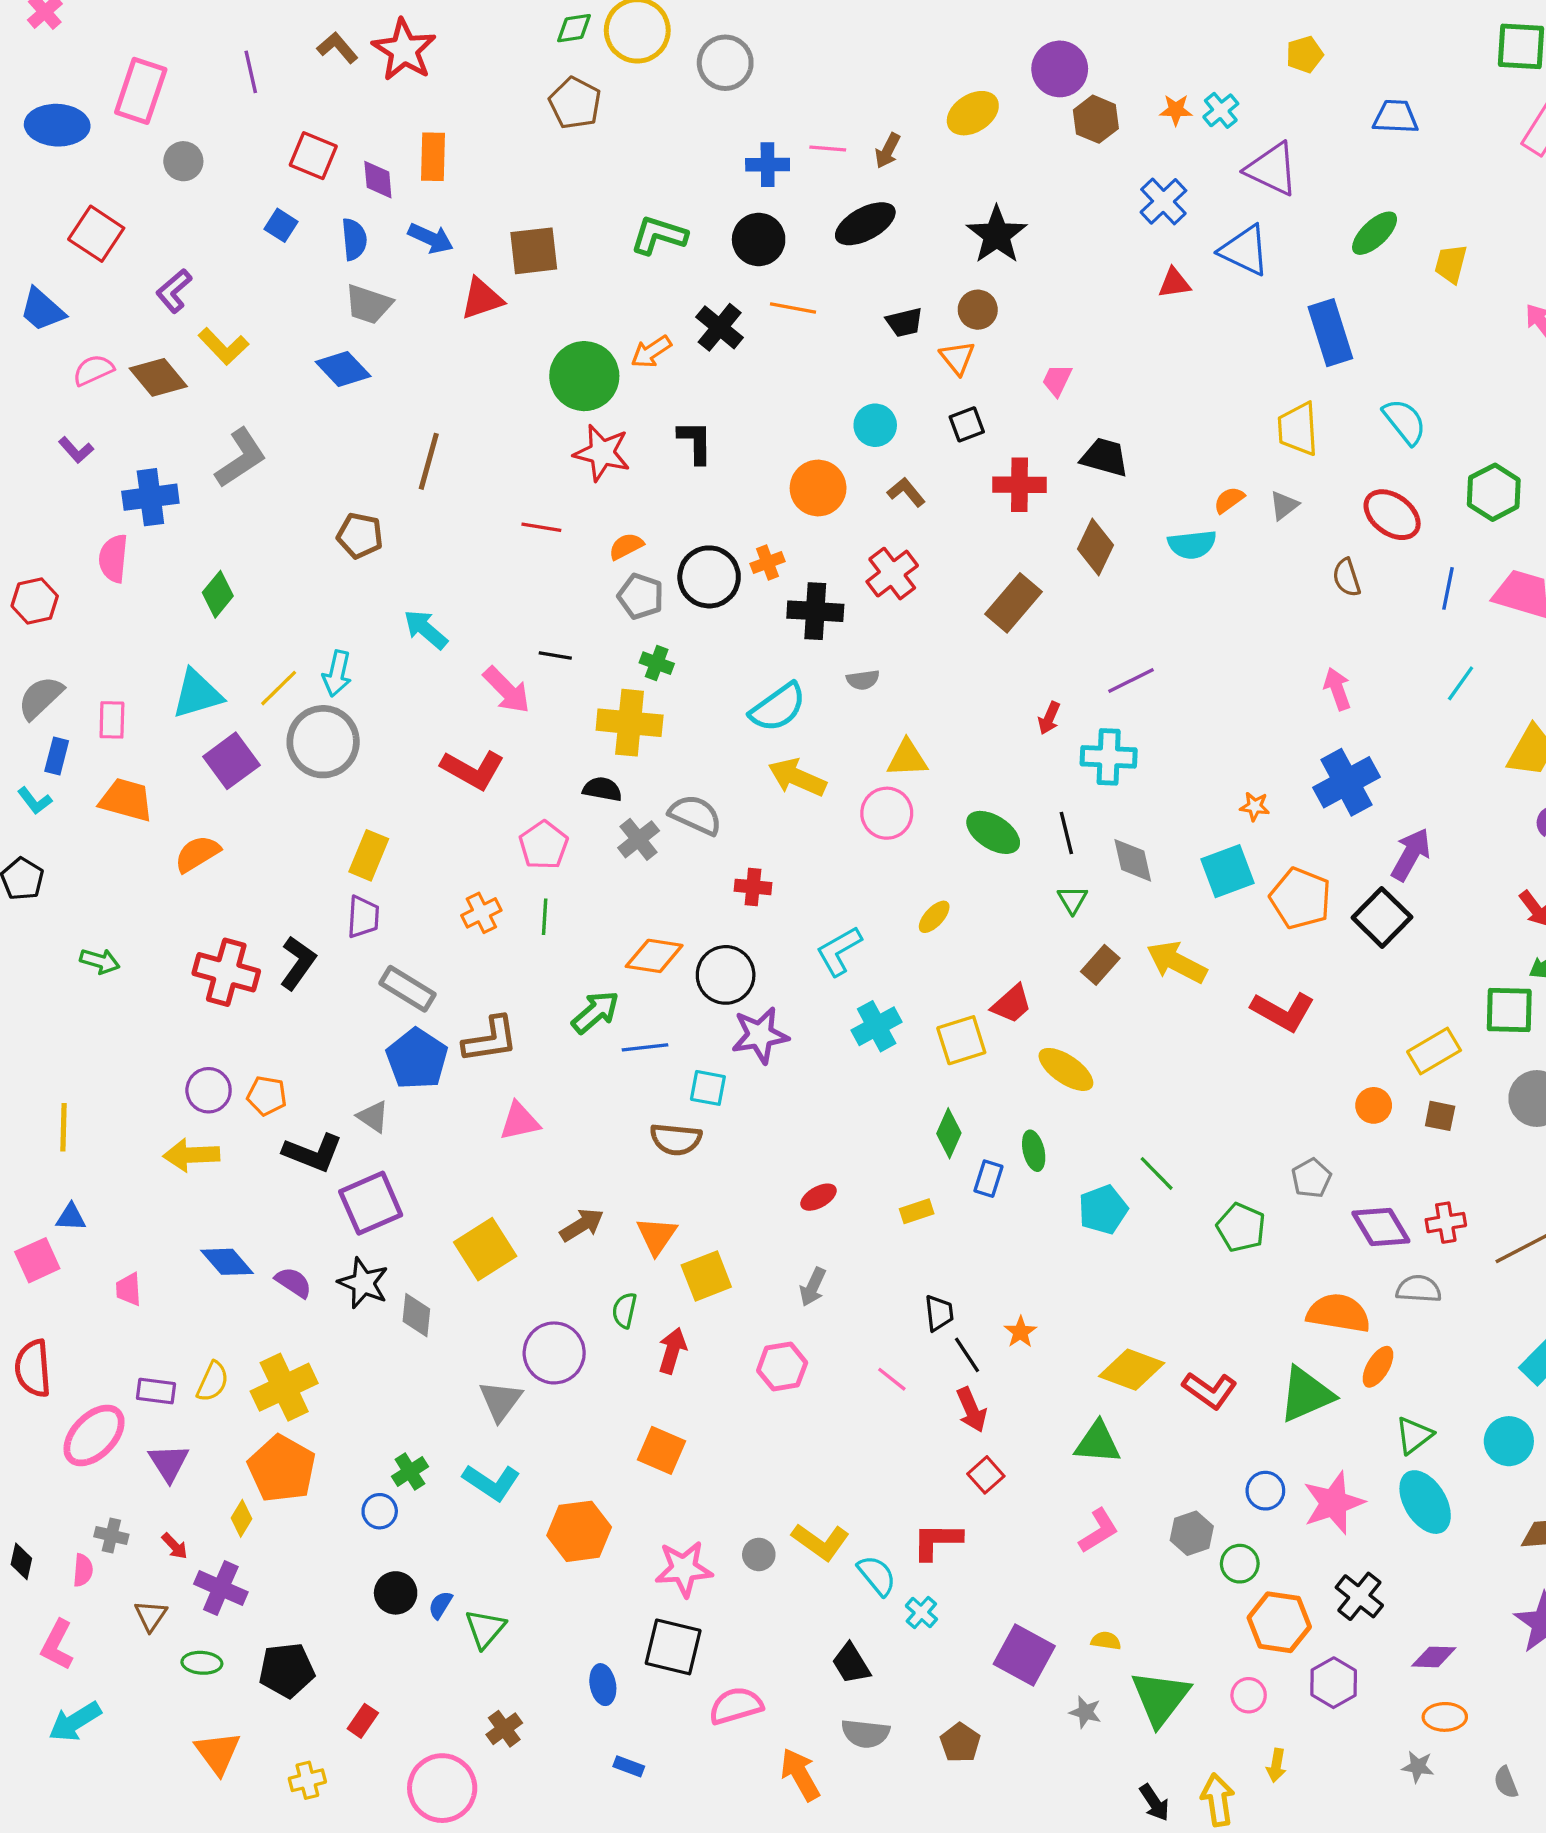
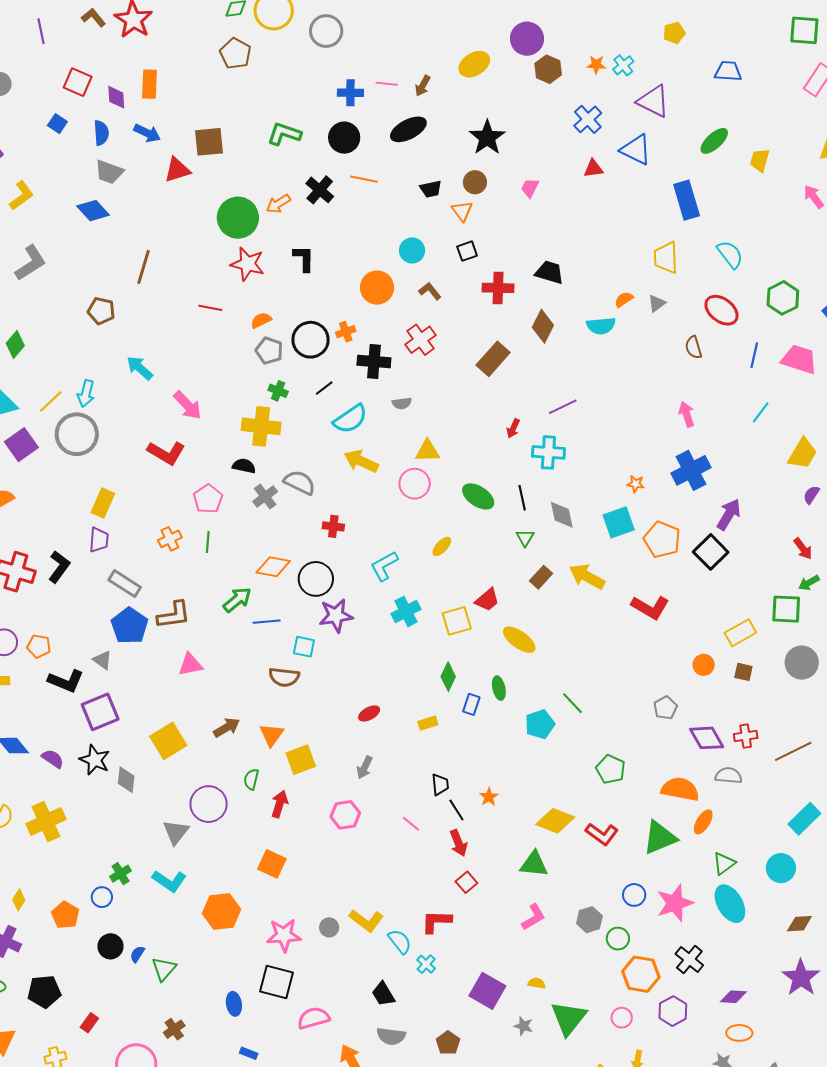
yellow L-shape: (223, 346) -> (21, 196), turned -84
pink trapezoid: (1057, 380) -> (530, 188), moved
black line: (555, 655) -> (324, 388), moved, turned -48
green pentagon: (1241, 1227) -> (611, 769), moved
orange pentagon: (282, 1469) -> (65, 915), moved, size x0.7

